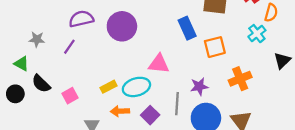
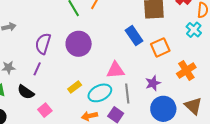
purple semicircle: (81, 19) -> (43, 44), turned -50
black semicircle: (41, 84) -> (26, 92), moved
yellow rectangle: (109, 87) -> (75, 87), moved
gray line: (177, 104) -> (127, 93), moved

